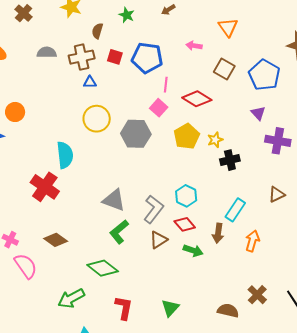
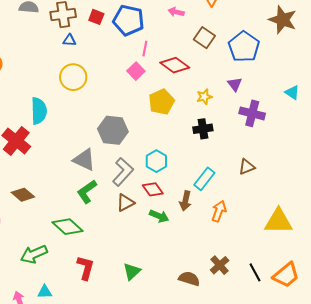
gray hexagon: (136, 134) -> (113, 130), moved
yellow star: (215, 140) -> (204, 97), moved

